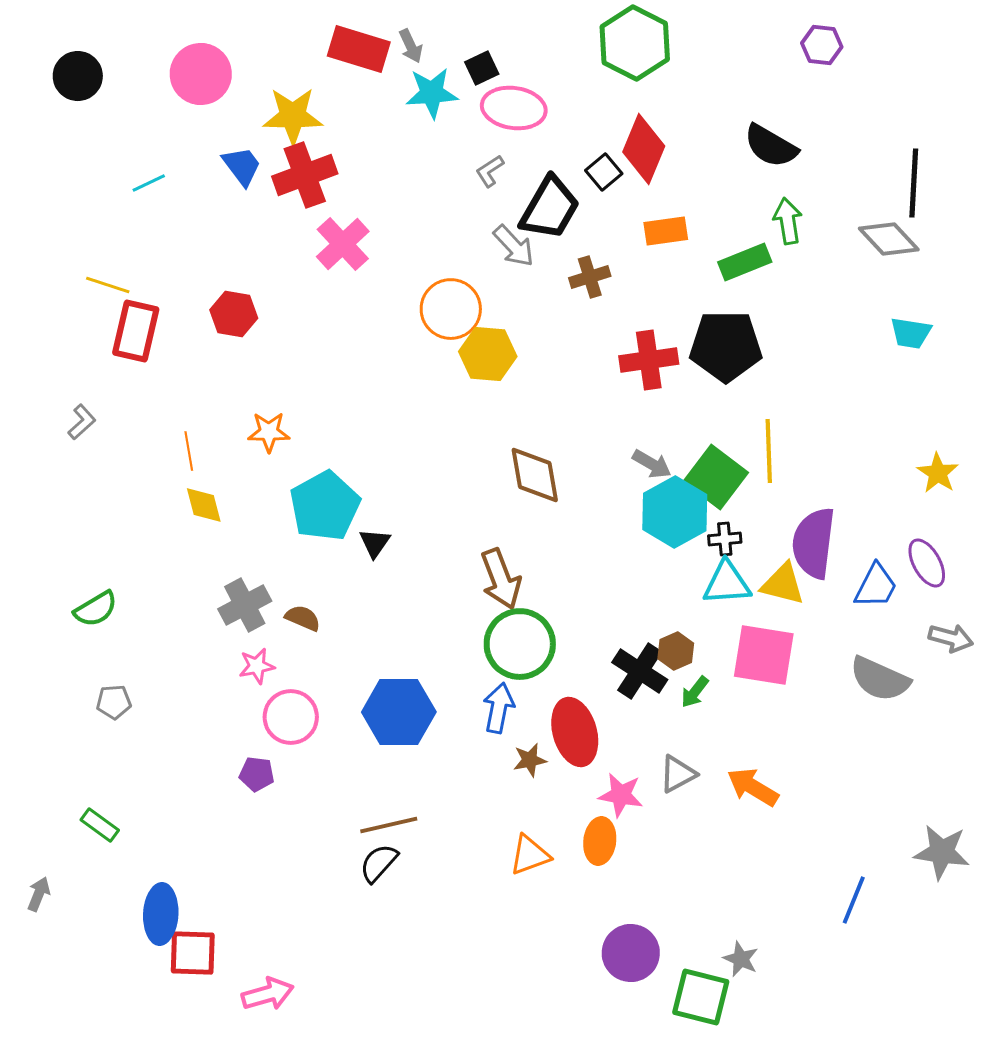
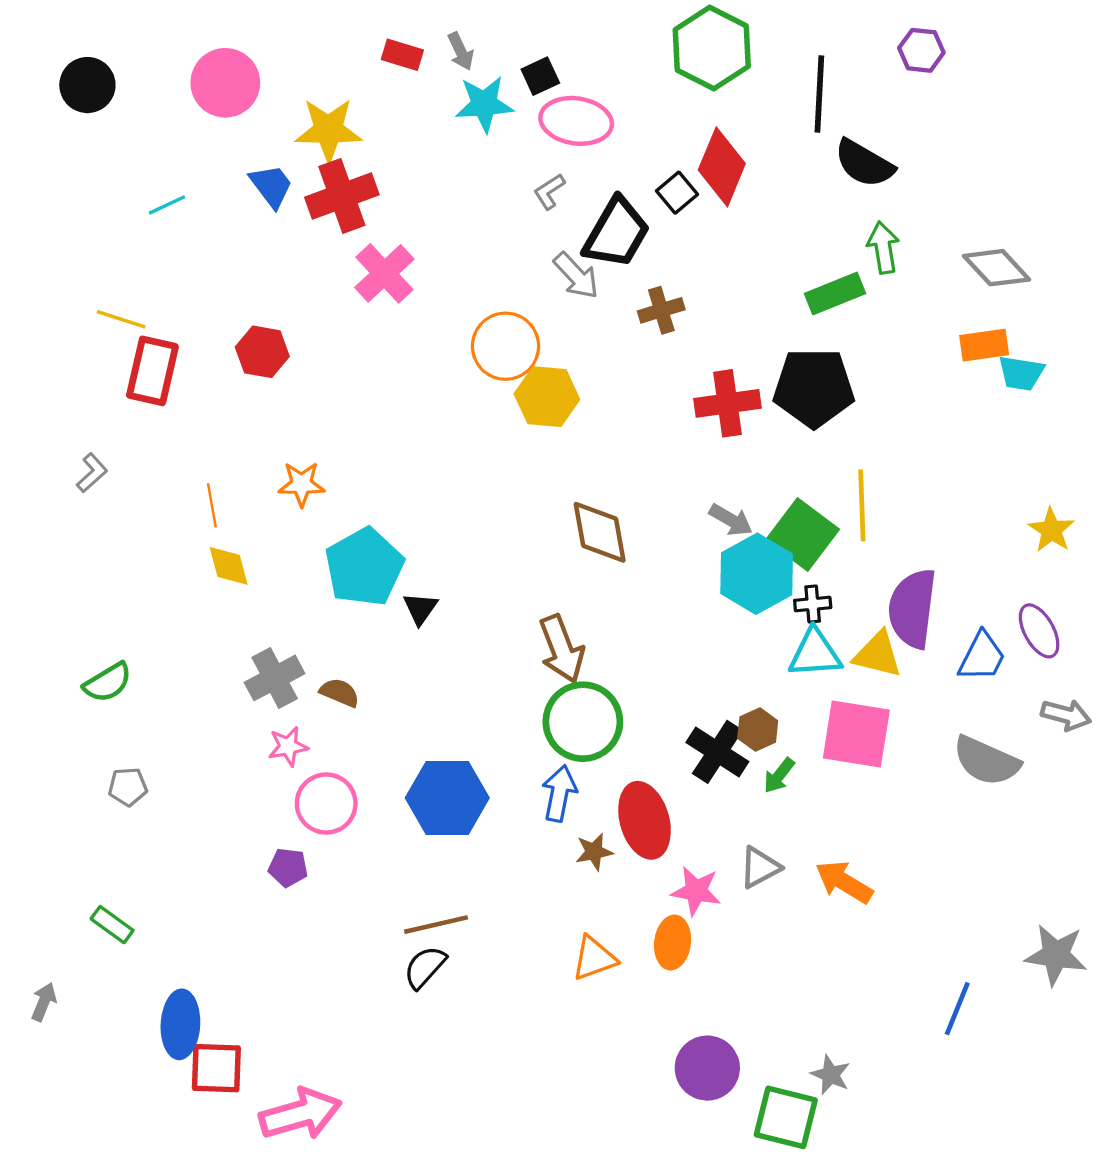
red rectangle: (359, 49) -> (402, 55), size x0.6
black line: (914, 183) -> (819, 94), moved
orange rectangle: (666, 231) -> (984, 345), moved
pink arrow: (268, 994) -> (300, 1114), size x1.4

